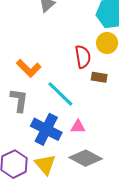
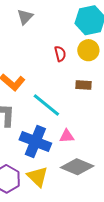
red semicircle: (83, 57) -> (60, 54), moved, size x0.7

